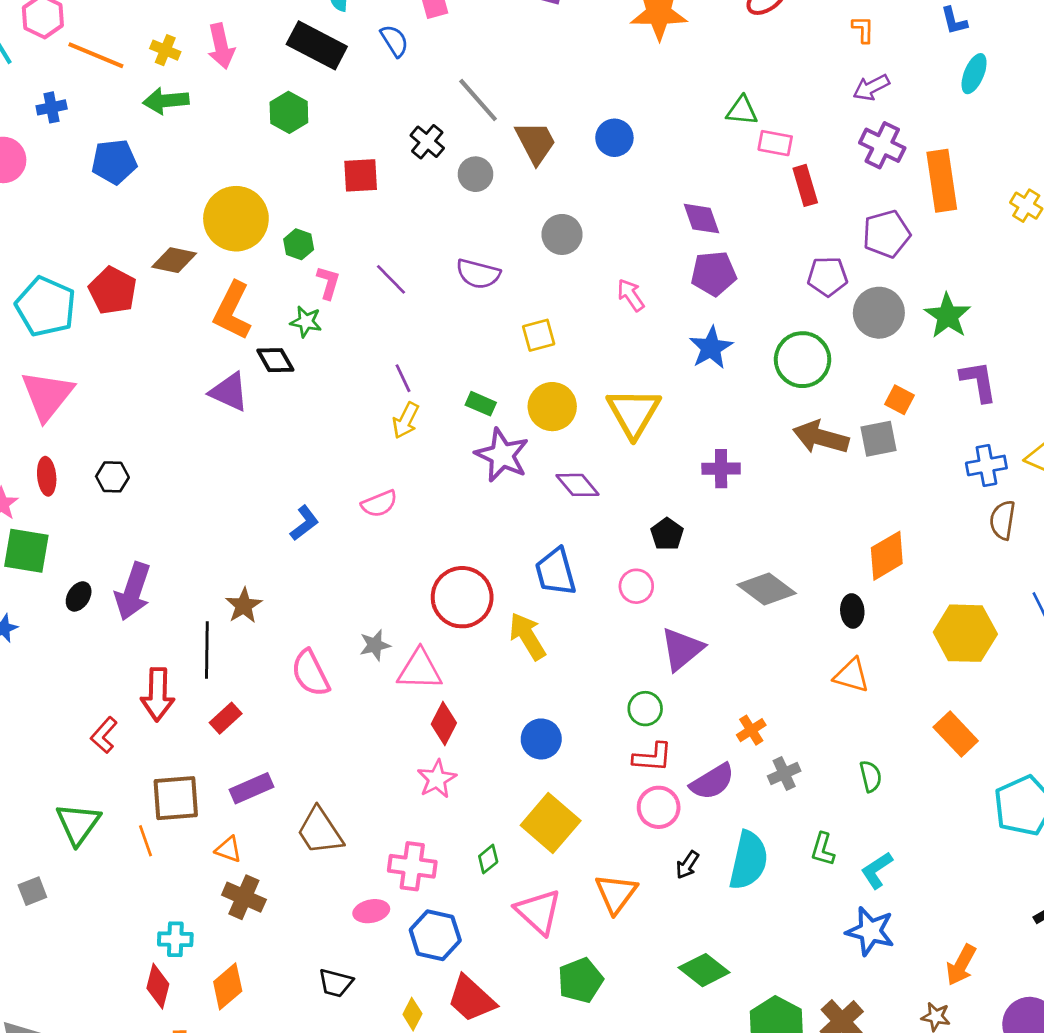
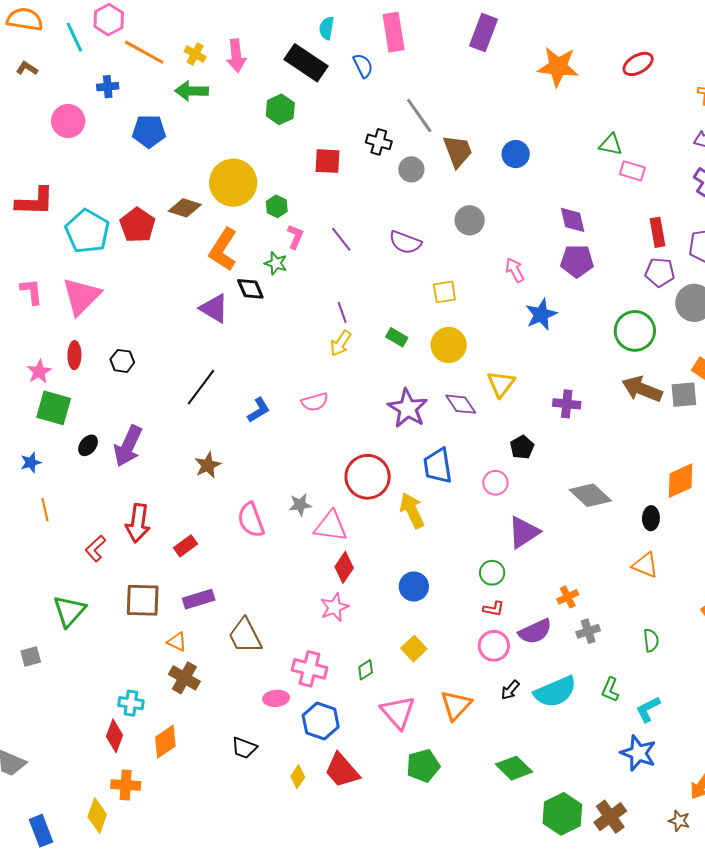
black cross: (427, 142) -> (379, 142), turned -30
red rectangle: (805, 185) -> (657, 232), moved
blue star: (711, 348) -> (541, 314), moved
yellow triangle: (634, 413) -> (501, 384), moved, size x0.7
purple star: (502, 455) -> (408, 408), moved
black line: (207, 650) -> (201, 387), moved, turned 30
red L-shape: (652, 757) -> (493, 609), size x0.7
yellow square: (551, 823) -> (414, 649), size x0.6
orange line: (145, 841) -> (45, 510), moved
cyan semicircle: (749, 860) -> (555, 692), turned 48

